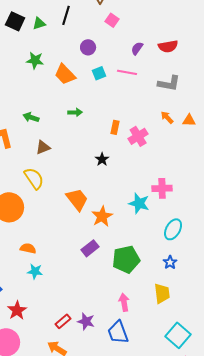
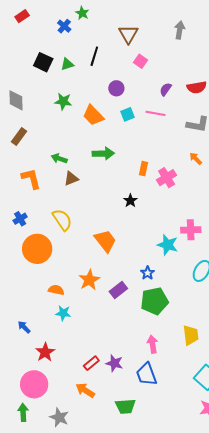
green arrow: (75, 112) -> (103, 154), size x1.5
brown triangle: (43, 147) -> (71, 179), moved
orange star: (102, 216) -> (89, 280), moved
blue star: (170, 262) -> (147, 273), moved

